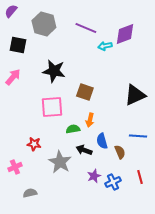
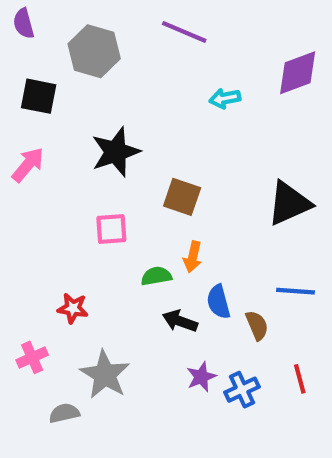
purple semicircle: (11, 11) -> (24, 23), turned -56
purple line: (86, 28) -> (184, 32), moved
purple diamond: (125, 34) -> (298, 73), moved
black star: (54, 71) -> (116, 152), turned -30
pink square: (52, 107) -> (111, 229), size x0.7
gray star: (60, 162) -> (105, 375), moved

